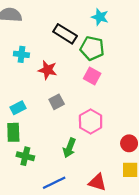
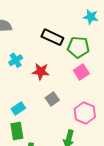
cyan star: (100, 17) -> (91, 17), moved
cyan cross: (21, 54) -> (16, 60), turned -32
pink square: (92, 76) -> (81, 72), turned 35

